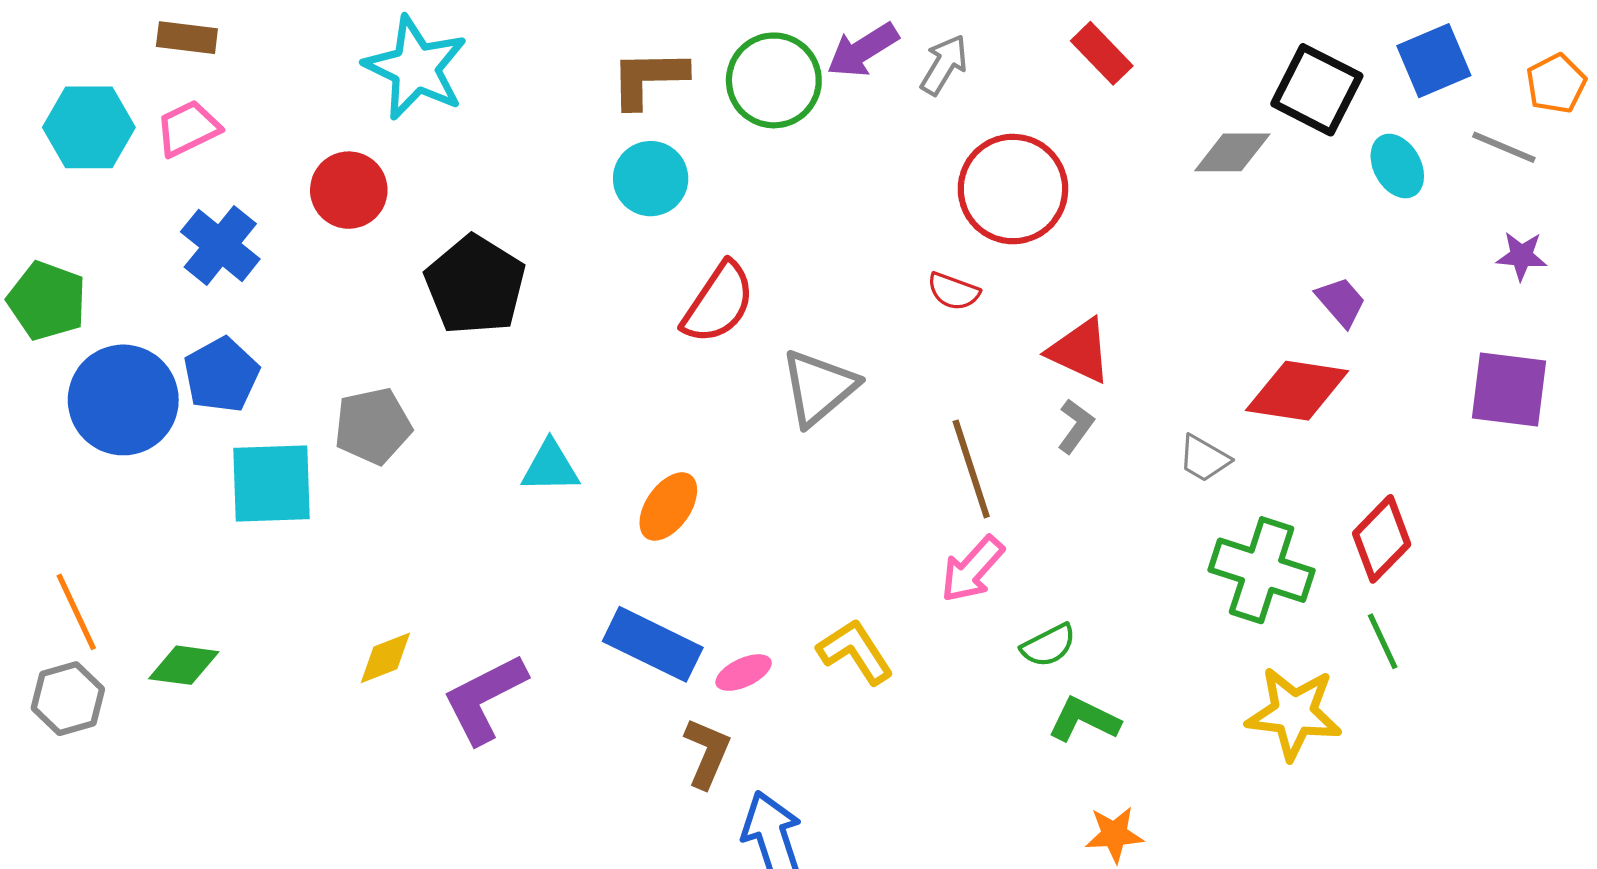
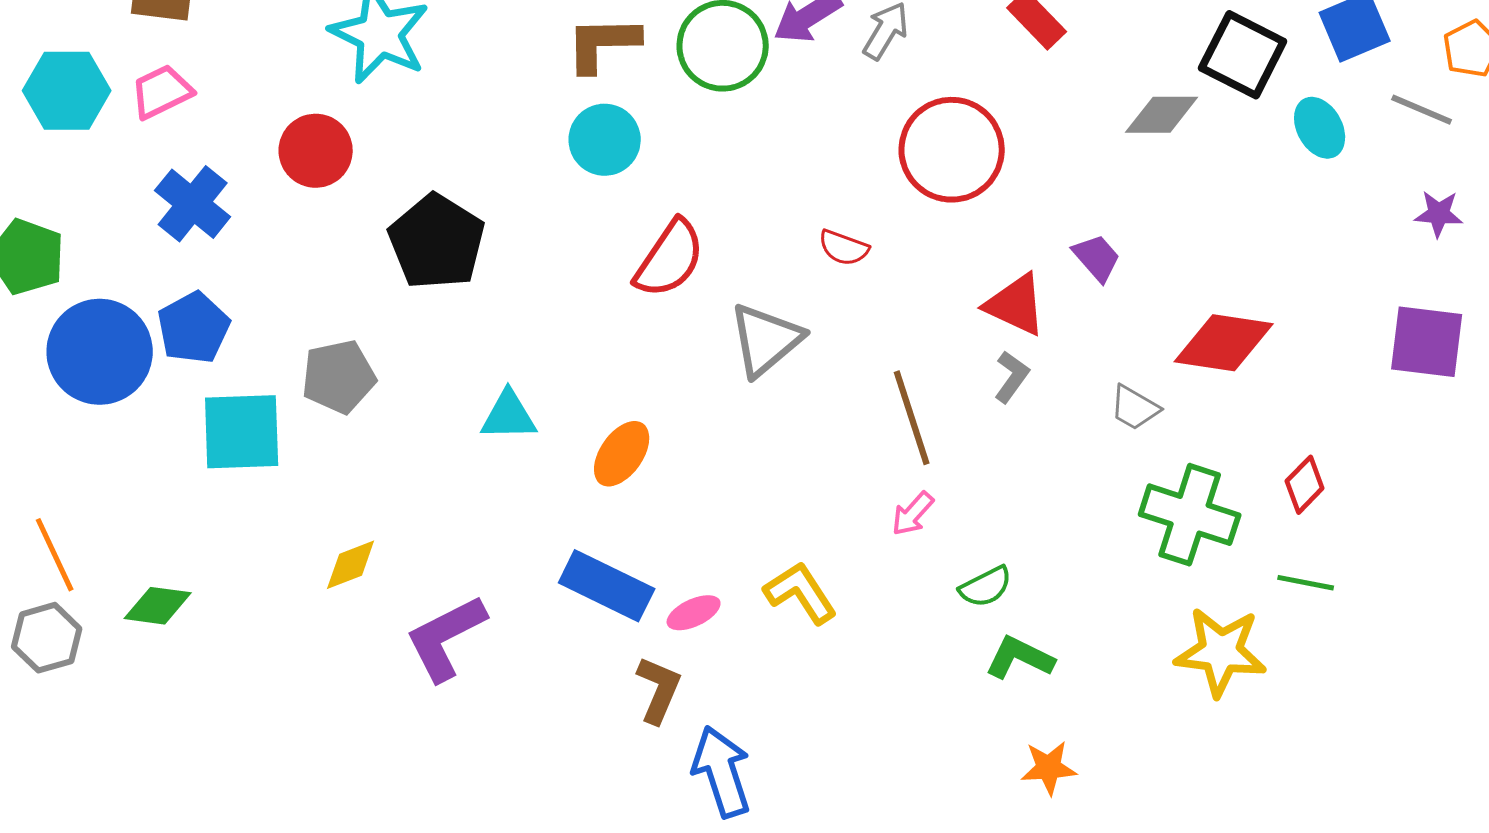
red semicircle: (953, 291) -> (844, 248), moved
purple trapezoid: (1341, 302) -> (1097, 258), moved
red diamond: (1382, 539) -> (1305, 485), size x0.7
pink arrow: (972, 569) -> (913, 514), size x0.7
green line: (1383, 641) -> (1306, 583), turned -54
yellow diamond: (385, 658) -> (351, 565), moved

